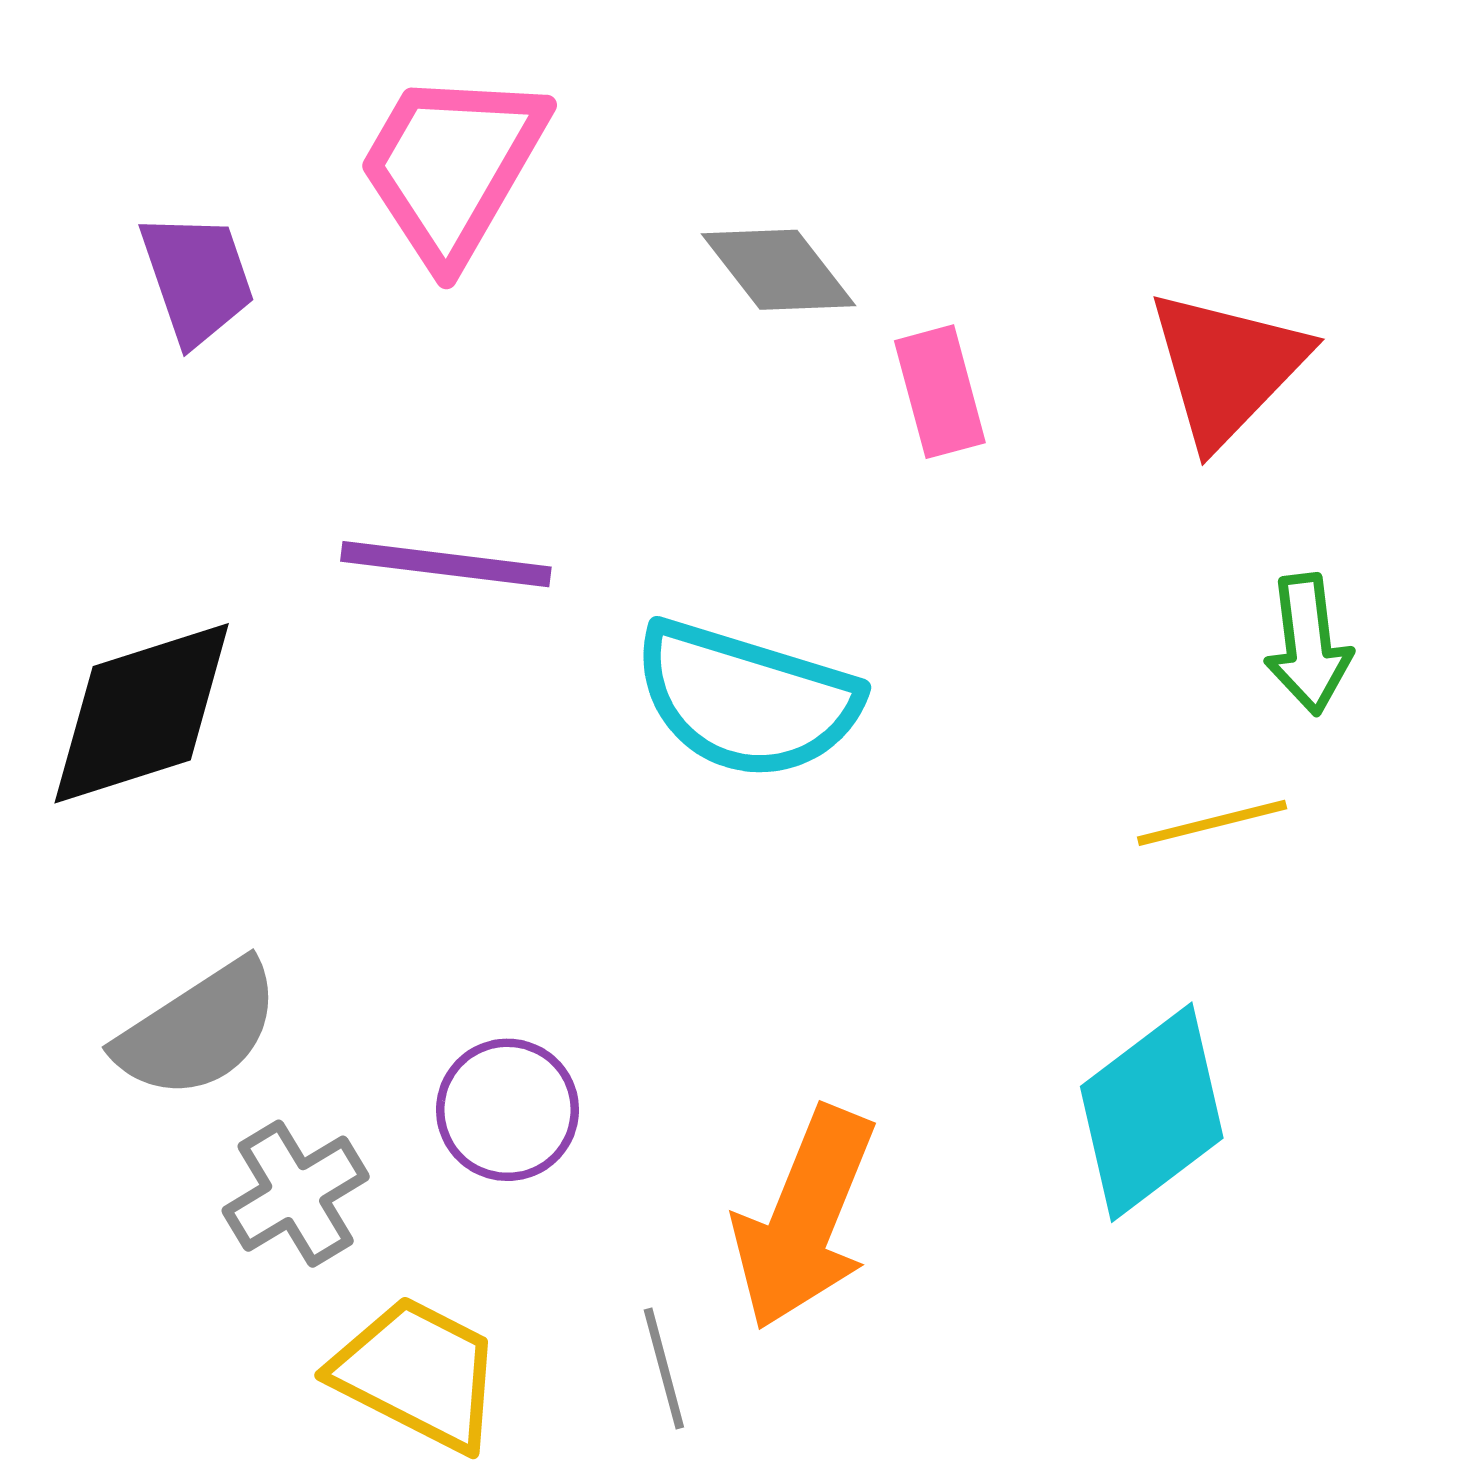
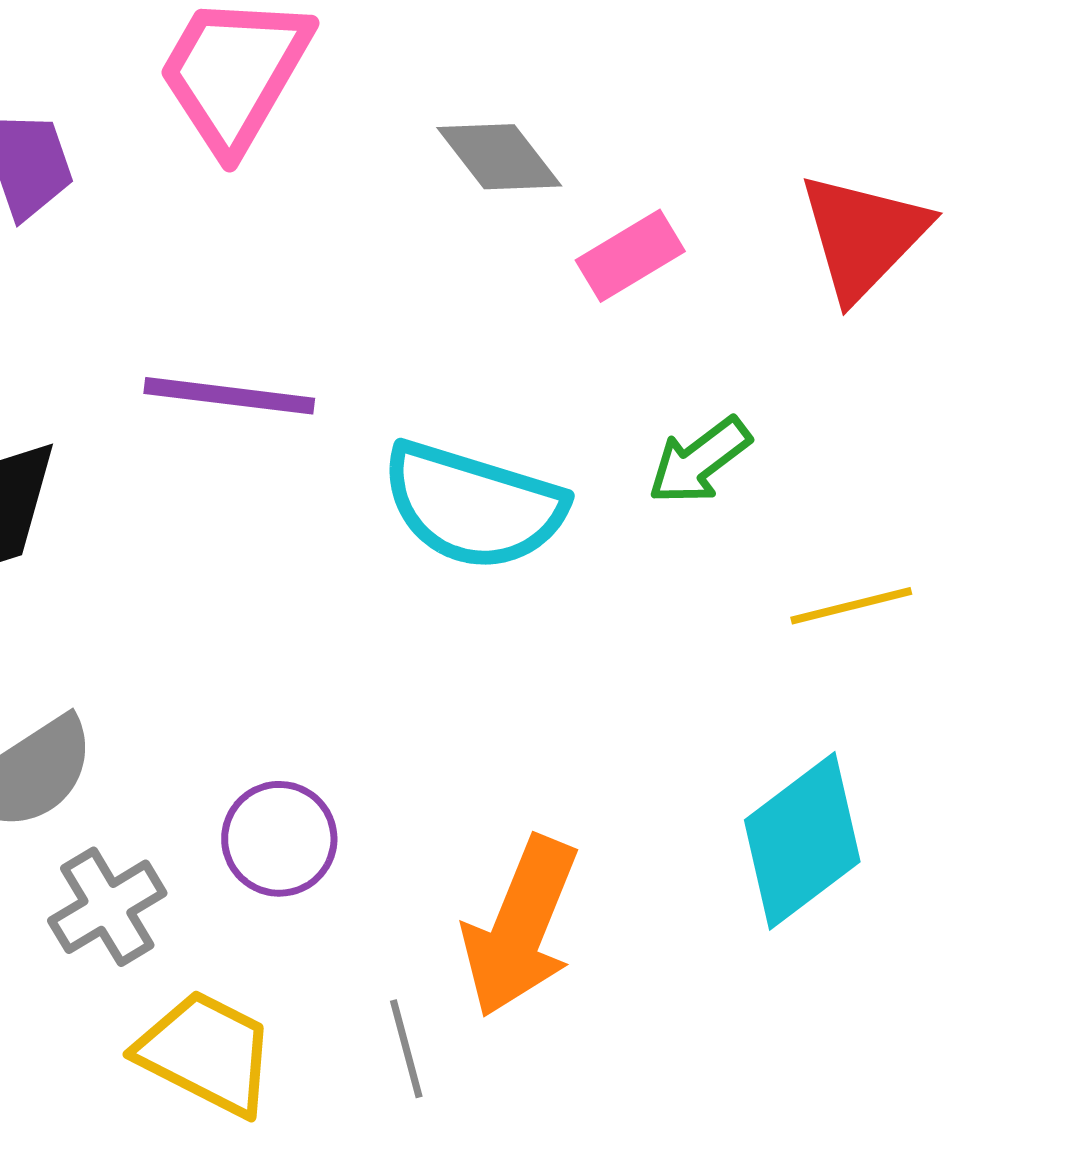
pink rectangle: (940, 392) -> (630, 256), turned 74
green arrow: (1308, 644) -> (699, 461), moved, turned 60

